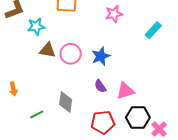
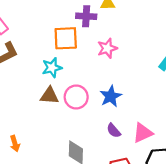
pink star: (114, 14) -> (107, 48), moved
cyan star: (36, 26) -> (52, 68), moved

